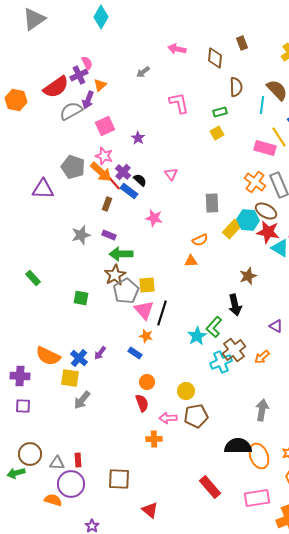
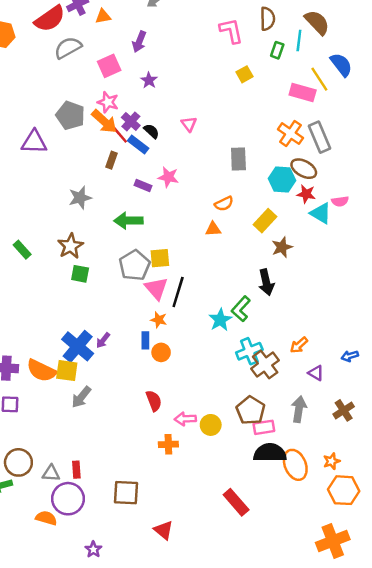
orange triangle: (100, 85) -> (103, 16), turned 32
purple arrow: (88, 100) -> (139, 42), moved
pink L-shape: (179, 103) -> (231, 31), moved
green rectangle: (220, 112) -> (277, 50), moved, turned -56
yellow rectangle: (232, 229) -> (265, 221), moved
red star: (268, 232) -> (306, 194), size x0.7
purple rectangle: (109, 235) -> (143, 186), moved
brown star: (115, 275) -> (70, 246), moved
purple triangle: (276, 326) -> (316, 373), moved
brown cross: (234, 350) -> (265, 364), moved
blue rectangle: (135, 353) -> (145, 340), turned 56
orange semicircle: (48, 356) -> (41, 371), moved
blue cross: (79, 358) -> (78, 346), size x1.5
orange circle: (147, 382) -> (161, 352), moved
yellow circle: (186, 391) -> (211, 425), moved
brown pentagon: (196, 416) -> (251, 410), moved, turned -30
pink rectangle: (257, 498) -> (264, 427), moved, size x0.7

